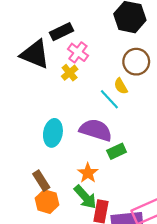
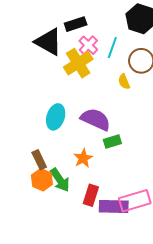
yellow cross: (70, 73) -> (78, 63), size x1.8
cyan line: (109, 99) -> (112, 48), moved, turned 55
green arrow: (85, 197) -> (60, 180), moved

